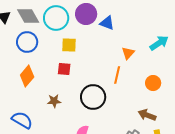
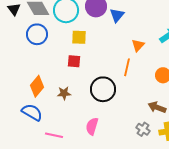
blue triangle: (107, 23) -> (117, 15), turned 49
orange diamond: (27, 76) -> (37, 86), moved

